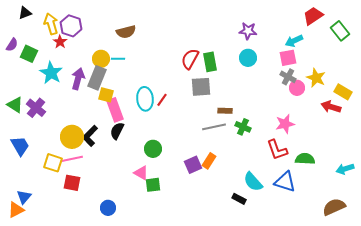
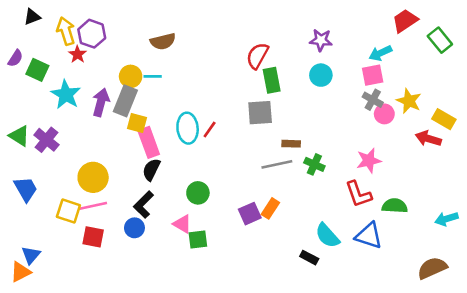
red semicircle: (190, 59) -> (257, 56), moved
black L-shape: (90, 136) -> (144, 205), moved
blue circle: (108, 208) -> (134, 228), moved

